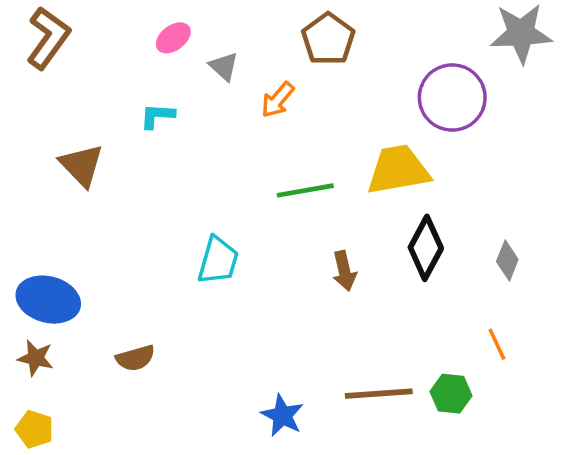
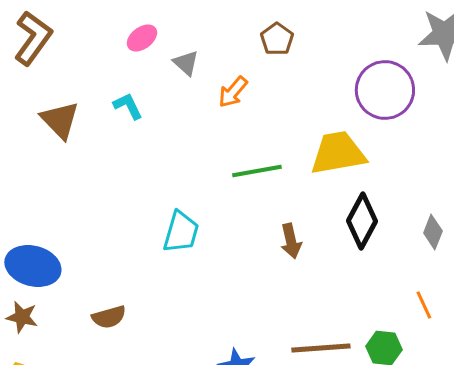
brown pentagon: (328, 39) -> (277, 39), size x0.7
cyan L-shape: (157, 116) -> (128, 106), turned 60
brown triangle: (81, 165) -> (60, 120), moved

